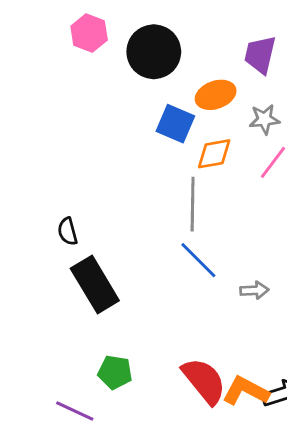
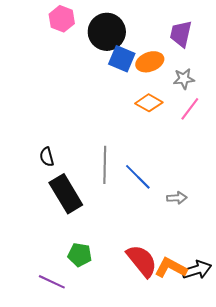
blue square: (175, 124) -> (122, 59), moved
orange diamond: (214, 154) -> (149, 103), turned 40
gray line: (193, 204) -> (105, 165), moved

